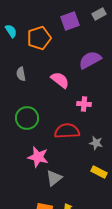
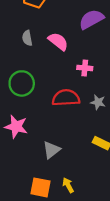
gray semicircle: (21, 74) -> (27, 38), moved
gray star: (96, 143) -> (98, 102), moved
pink star: (38, 157) -> (16, 127), moved

